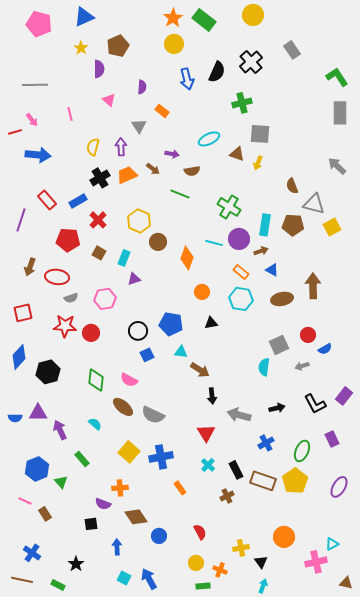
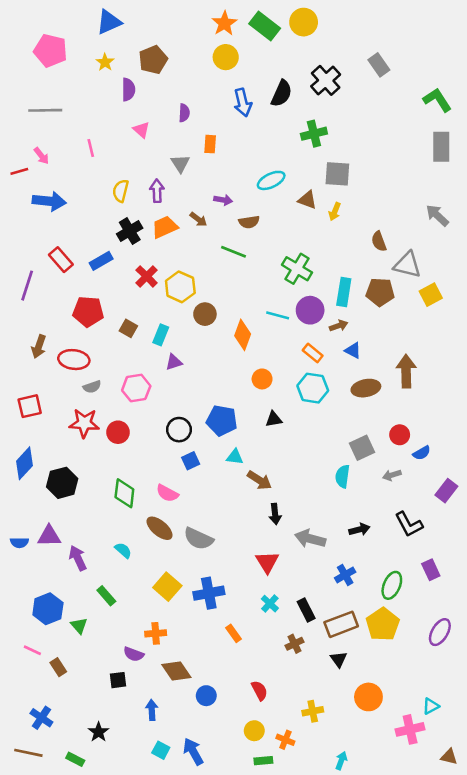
yellow circle: (253, 15) -> (304, 22), moved
pink pentagon: (39, 24) -> (50, 51), moved
orange rectangle: (162, 111) -> (210, 144), turned 56
red cross: (98, 220) -> (147, 276), moved
purple rectangle: (344, 396) -> (446, 491), moved
brown rectangle: (263, 481) -> (341, 624), turned -40
black triangle: (261, 562) -> (339, 659), moved

